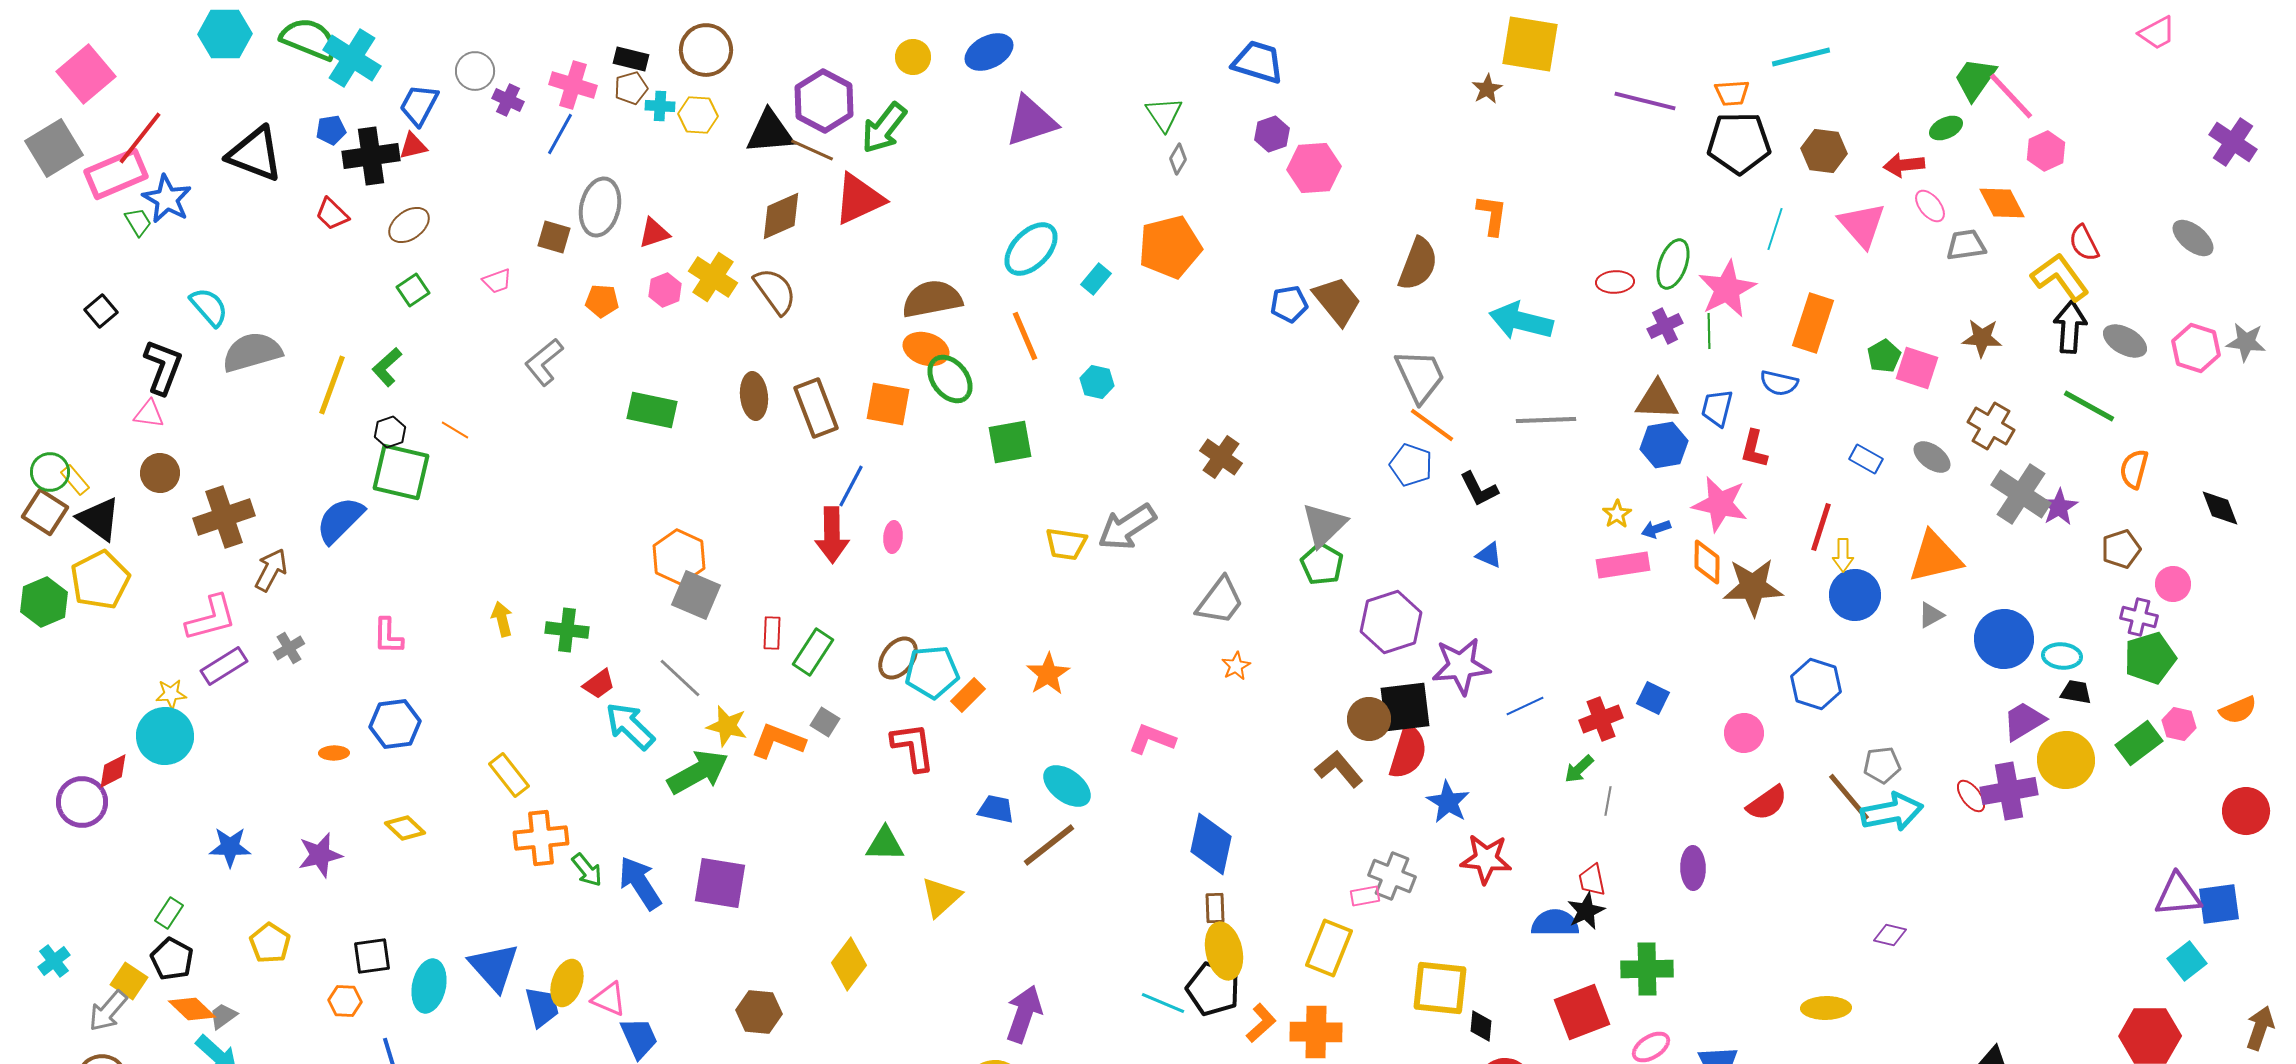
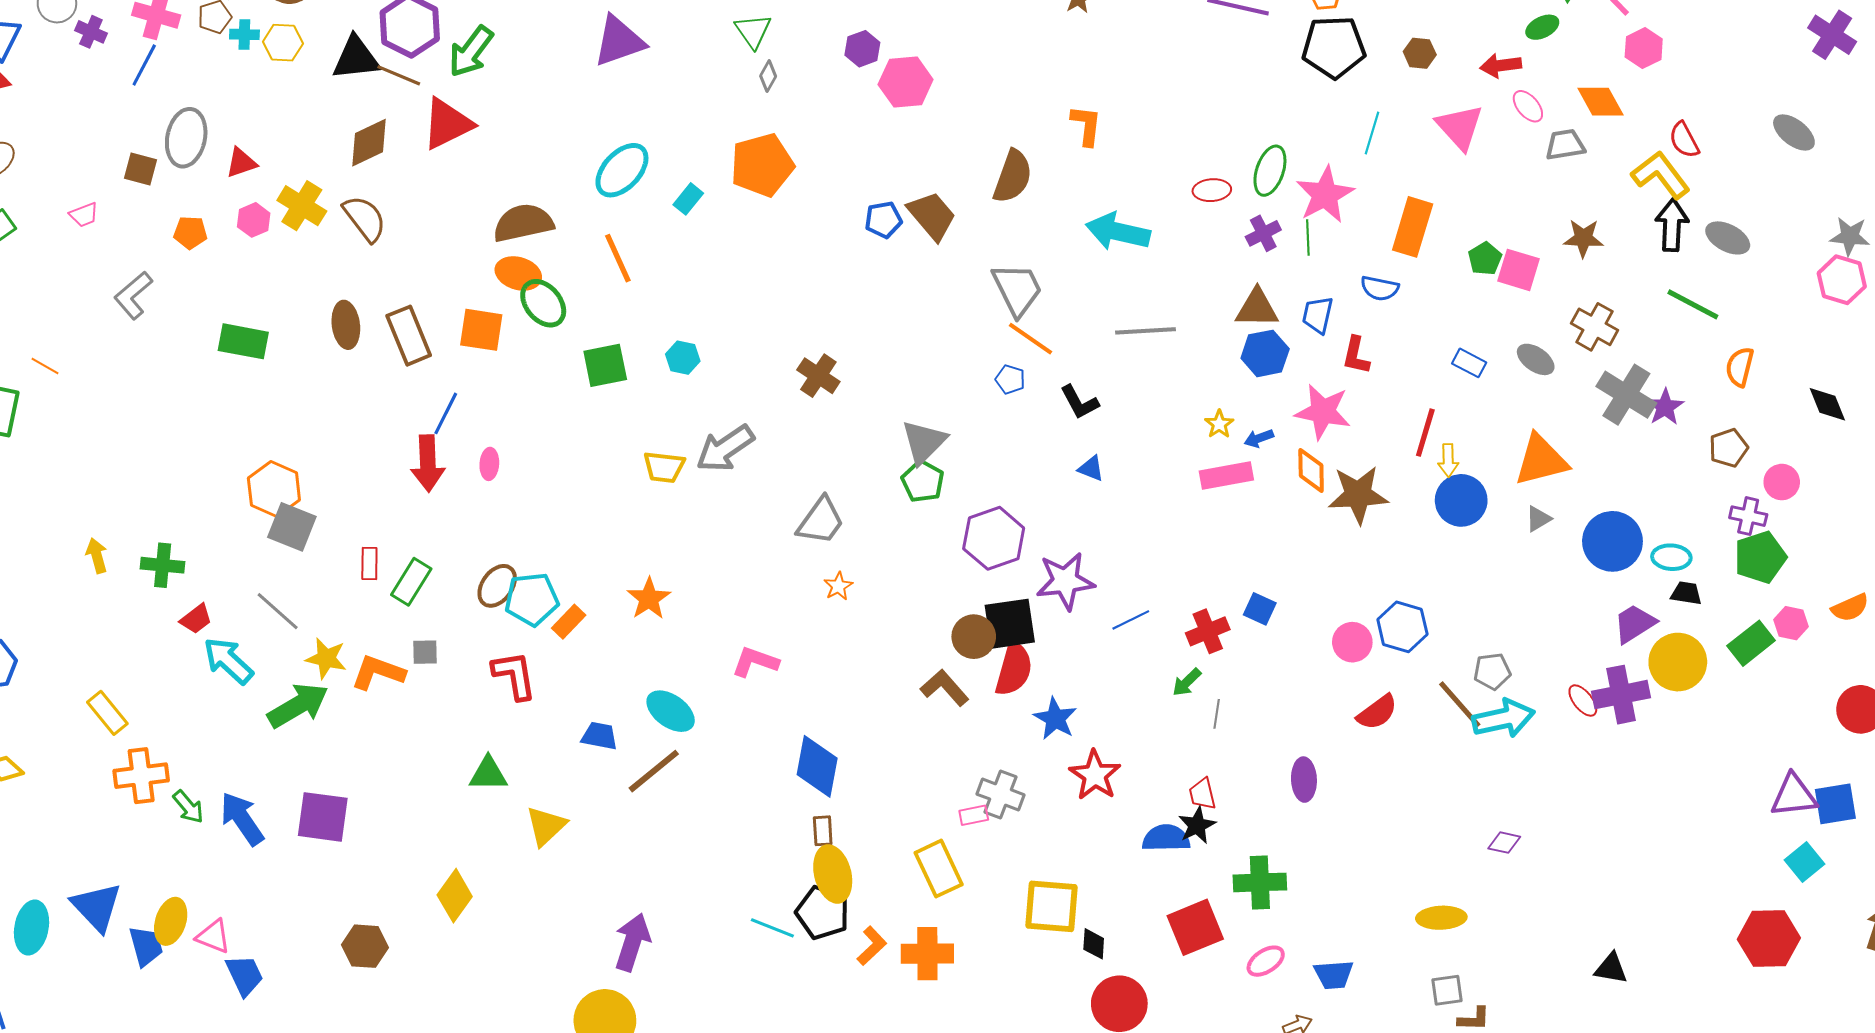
brown hexagon: (1824, 151) -> (1420, 53), size x0.7
pink hexagon: (2196, 348) -> (1842, 280), moved
cyan hexagon: (1097, 382) -> (683, 358), moved
blue pentagon: (1411, 465) -> (1010, 379), size x0.7
blue hexagon: (1816, 684) -> (1402, 627), moved
gray square: (825, 722) -> (425, 652), turned -32
red star: (1486, 859) -> (1095, 775), turned 30
yellow rectangle: (1329, 948) -> (939, 869), turned -46

